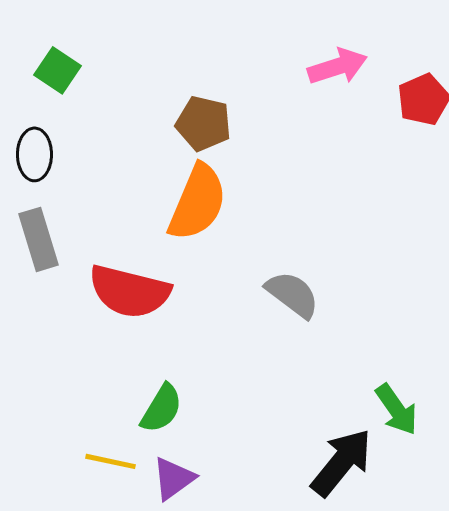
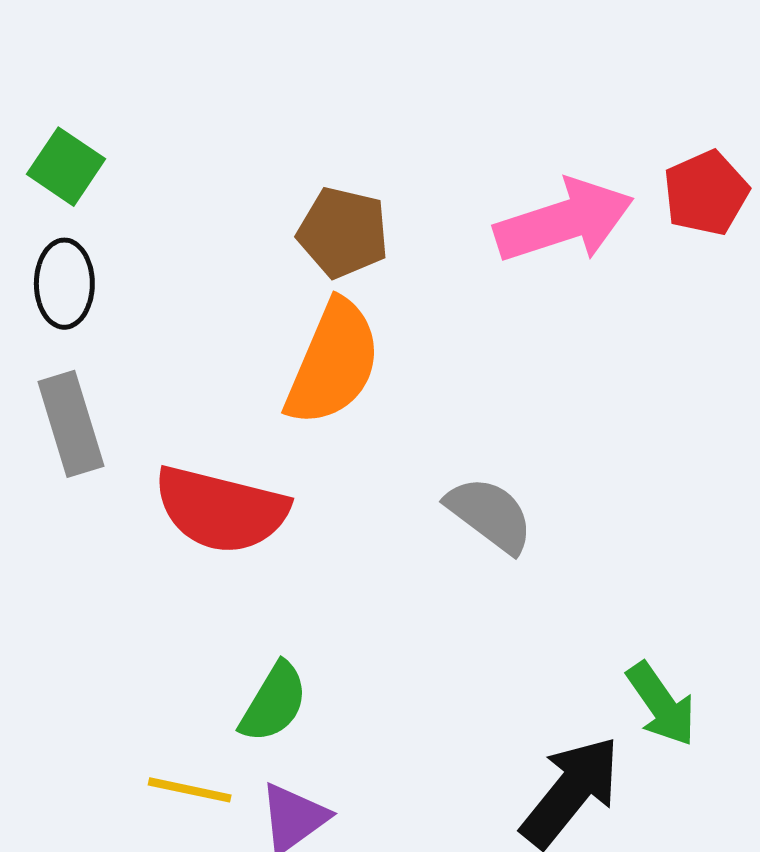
pink arrow: (337, 66) -> (564, 221), moved, size x1.4
green square: (57, 70) -> (66, 167), moved

